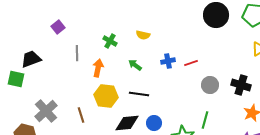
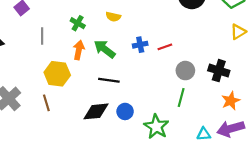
green arrow: (135, 65) -> (105, 49), size x1.5
orange arrow: (98, 68) -> (79, 50), moved
yellow hexagon: (106, 96) -> (57, 74), moved
green line: (205, 120) -> (181, 97), moved

